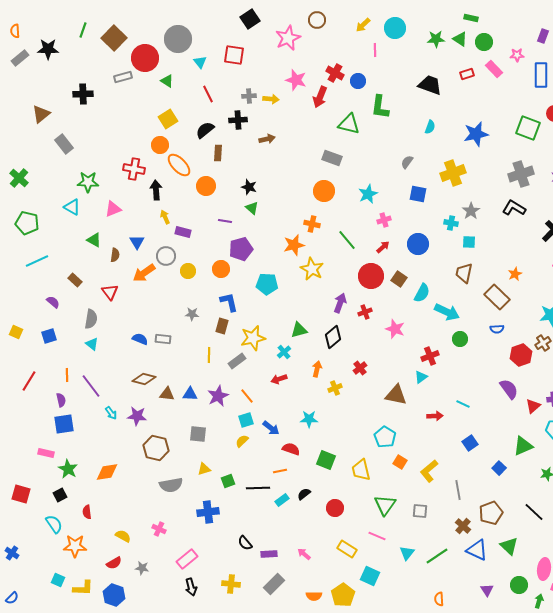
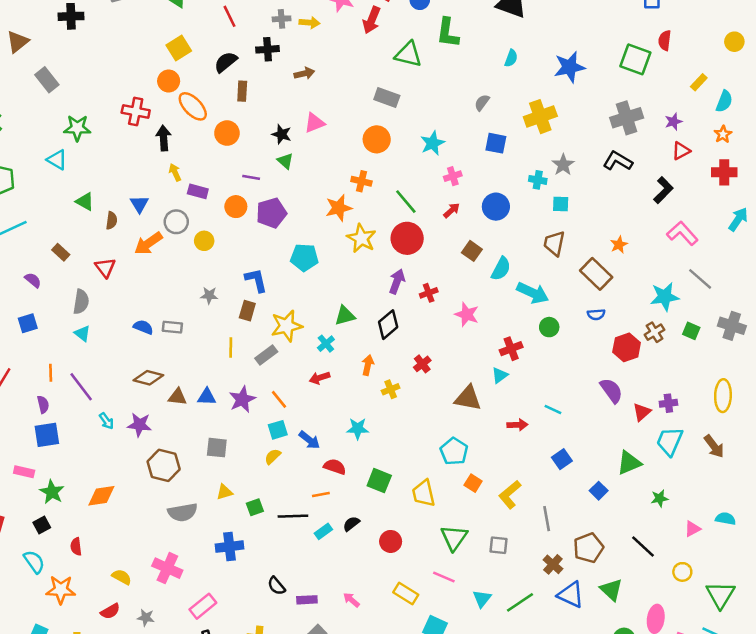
pink triangle: (113, 209) -> (314, 123), moved
orange circle: (221, 269) -> (236, 207), moved
red circle: (371, 276) -> (407, 238), moved
pink cross: (159, 529) -> (167, 568), size x1.6

